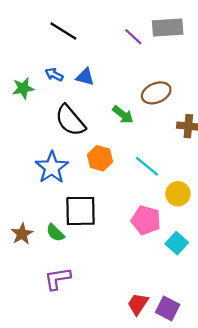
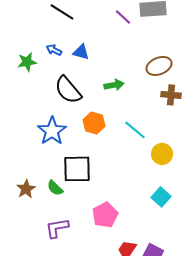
brown ellipse: (156, 93) -> (159, 66), moved
green arrow: (123, 115) -> (114, 85), turned -48
pink pentagon: (146, 220) -> (105, 215), moved, turned 30

